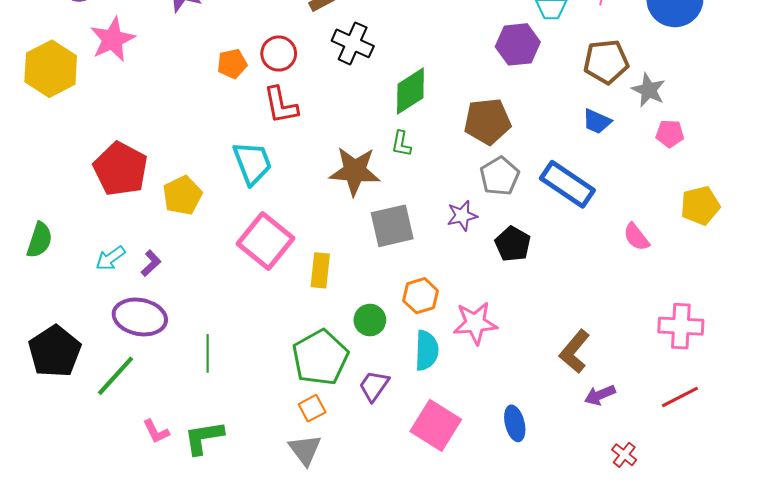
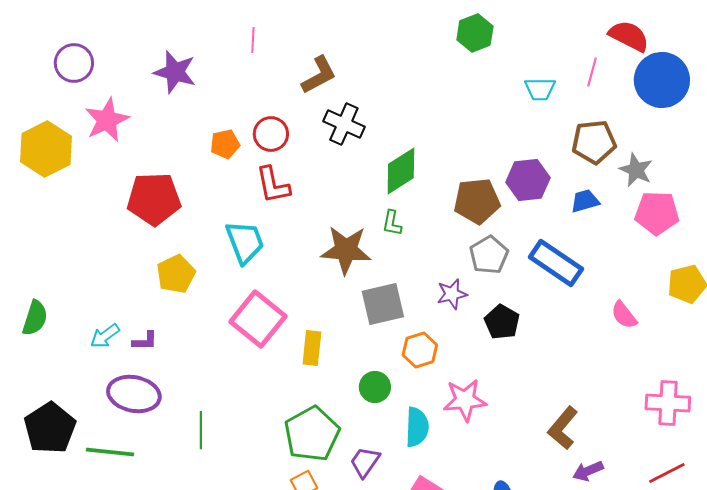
purple hexagon: (518, 44) -> (528, 180), moved
blue trapezoid: (597, 121) -> (585, 201), turned 140
pink pentagon: (670, 134) -> (657, 213), size x1.6
red pentagon: (121, 169) -> (154, 199), moved, turned -30
purple L-shape: (151, 263) -> (145, 341), turned 44
orange hexagon: (421, 296) -> (420, 350), moved
green circle: (370, 320) -> (375, 387), moved
green line: (116, 376) -> (110, 452), turned 54

